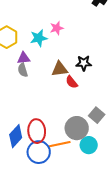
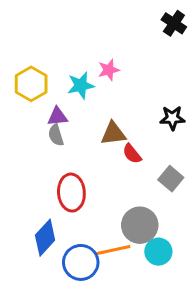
black star: (84, 63) -> (172, 118), moved
gray square: (97, 115) -> (171, 179), moved
red ellipse: (37, 131) -> (71, 193), moved

